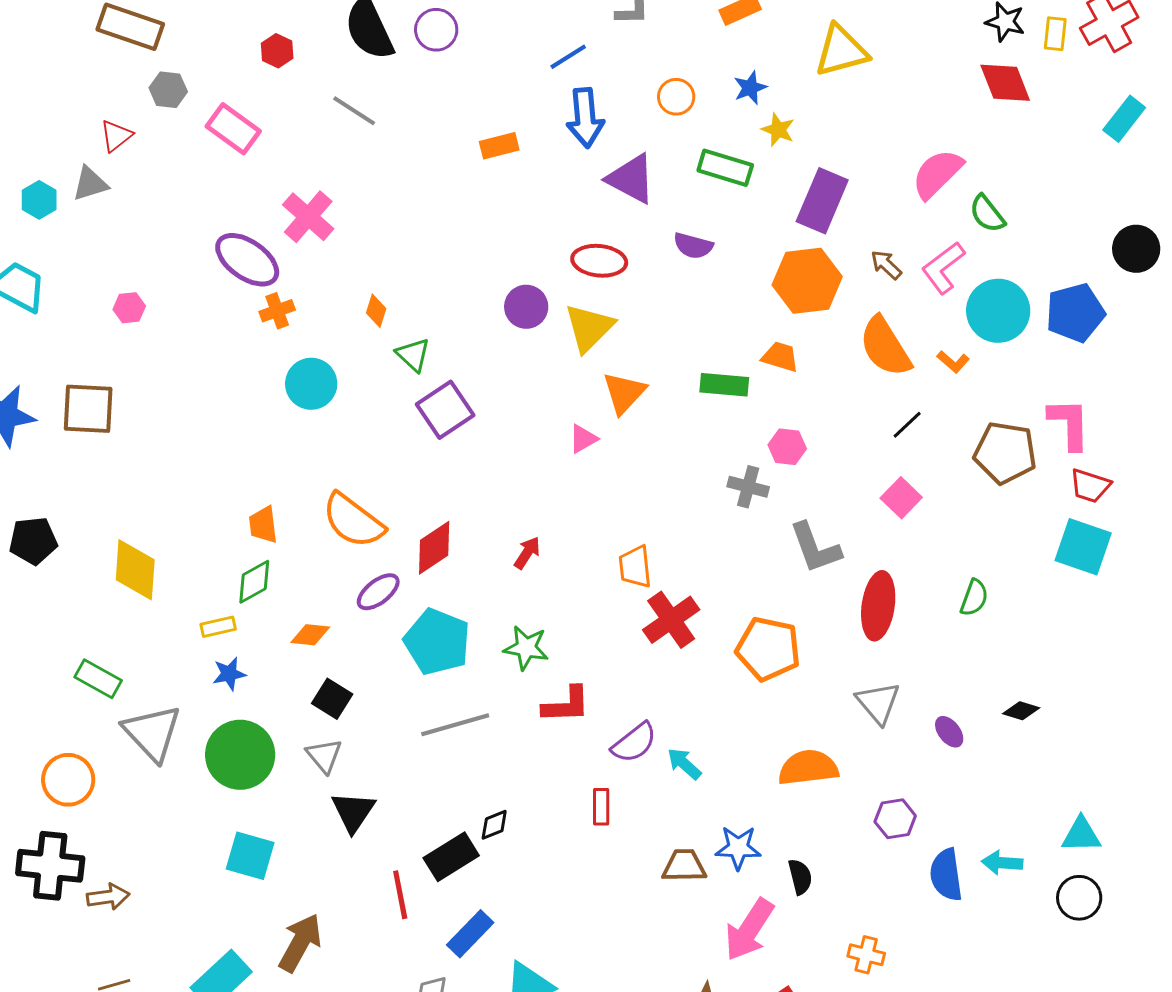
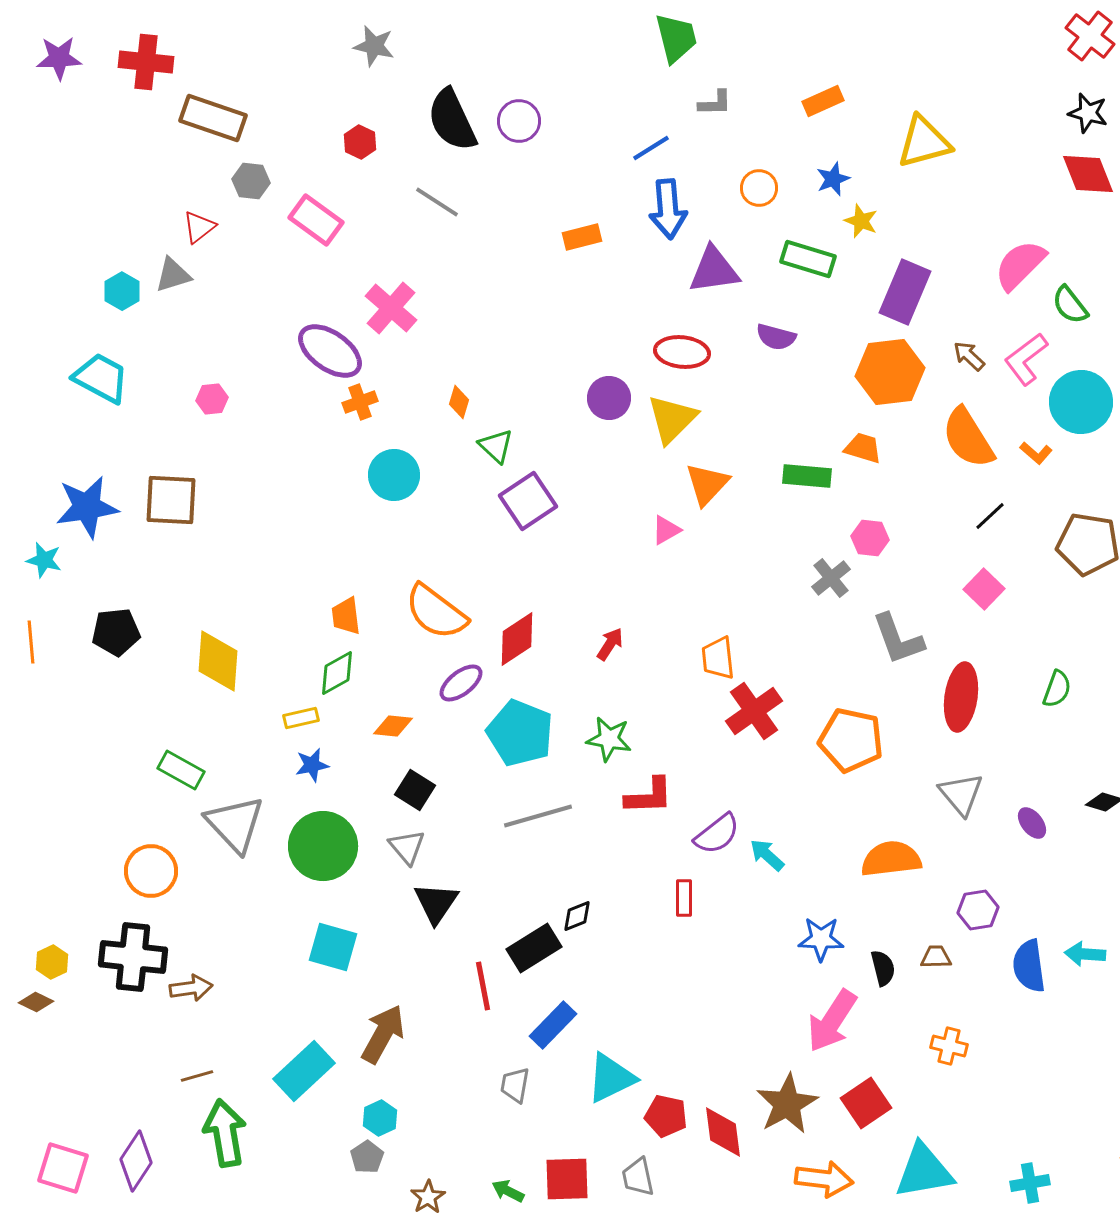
purple triangle: (631, 179) -> (714, 270), turned -36
gray cross: (748, 487) -> (831, 578), turned 36
brown trapezoid: (684, 866) -> (936, 957), moved, size x0.7

